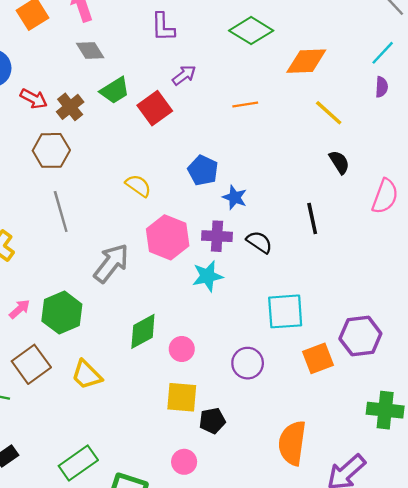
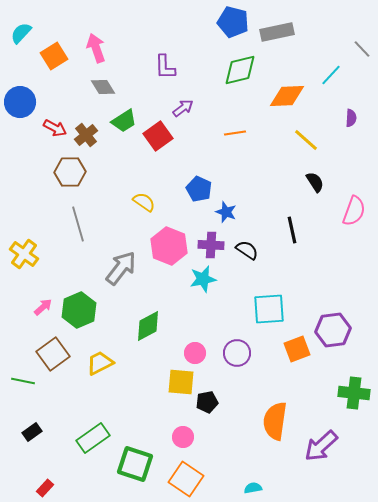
green diamond: (251, 31) -> (240, 70), turned -45
cyan line: (383, 53) -> (331, 75), moved
pink circle: (182, 349) -> (195, 353), moved
yellow trapezoid: (87, 375) -> (100, 363), turned 108

